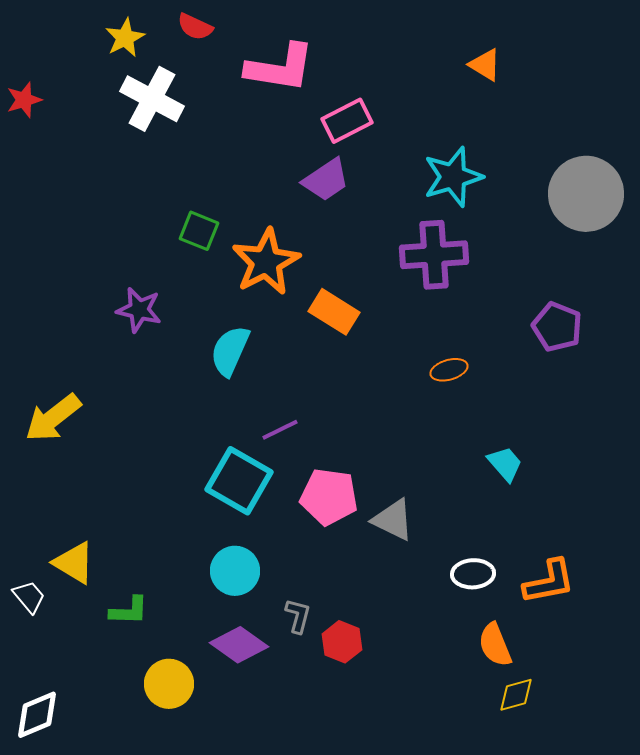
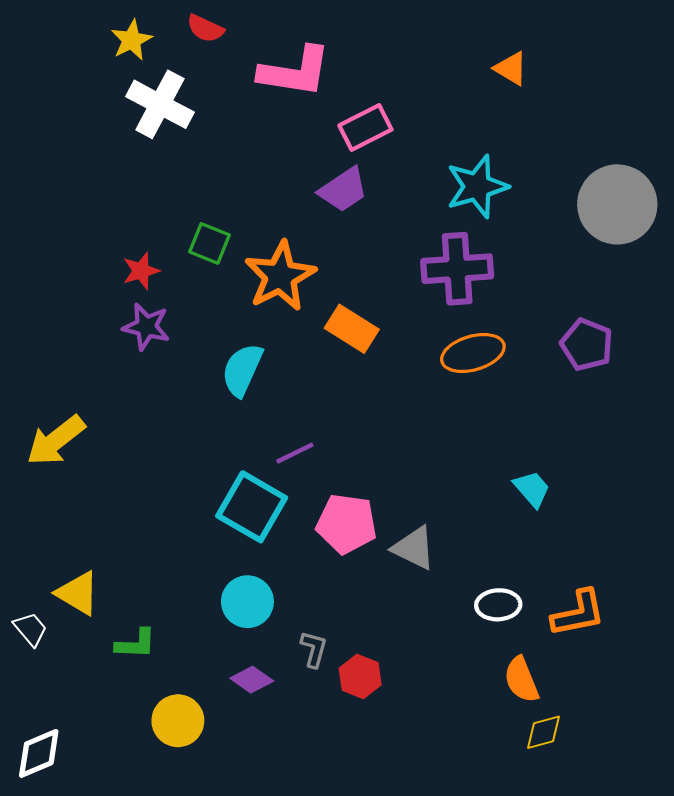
red star: (24, 100) -> (141, 271), moved
orange ellipse: (449, 370) -> (473, 353), moved, size x1.6
purple diamond: (239, 645) -> (252, 680), size x0.7

